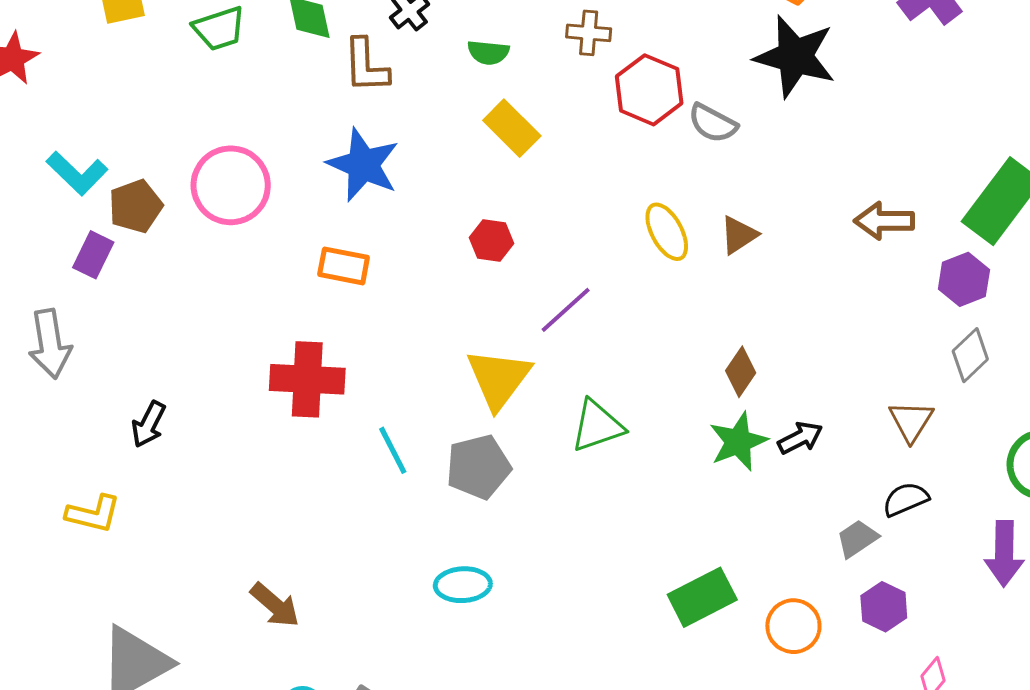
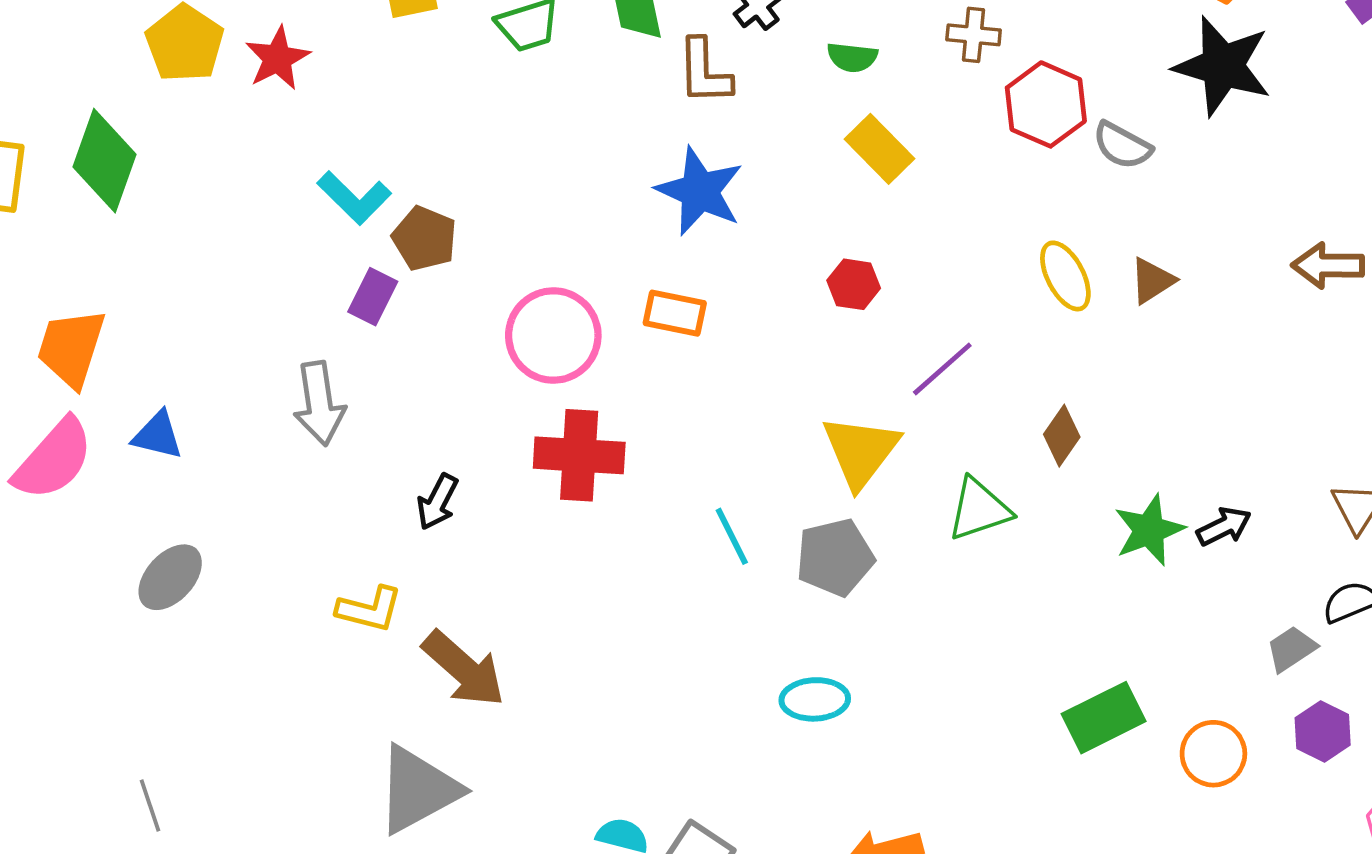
pink circle: (231, 185) -> (553, 336), moved
brown pentagon: (136, 206) -> (424, 238), turned -30
brown diamond: (741, 372) -> (1062, 436), moved
red cross: (307, 379) -> (579, 455), moved
brown arrow: (275, 605) -> (464, 669), moved, size x1.4

